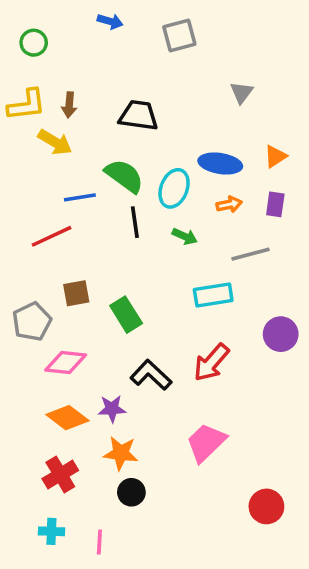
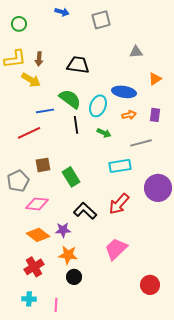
gray triangle: (242, 92) -> (136, 52), turned 48
orange triangle: (275, 156) -> (155, 79), moved
purple circle: (281, 334) -> (158, 188), size x1.4

